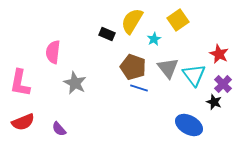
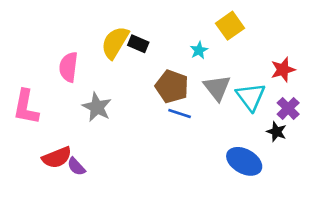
yellow semicircle: (132, 21) -> (115, 43), moved
red star: (219, 54) -> (283, 70), turned 30
red semicircle: (23, 122) -> (57, 157), moved

